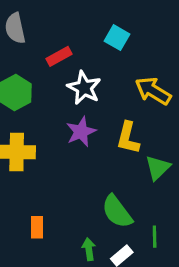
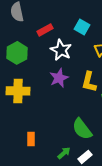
cyan square: (117, 38) -> (82, 27), moved
green arrow: (89, 249) -> (64, 153), turned 56

